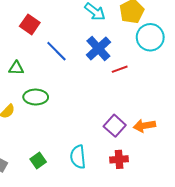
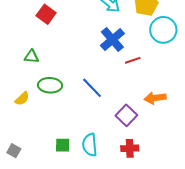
blue line: (56, 51) -> (92, 88), moved
orange arrow: (144, 126) -> (155, 98), moved
green square: (38, 160) -> (63, 145), moved, turned 35

